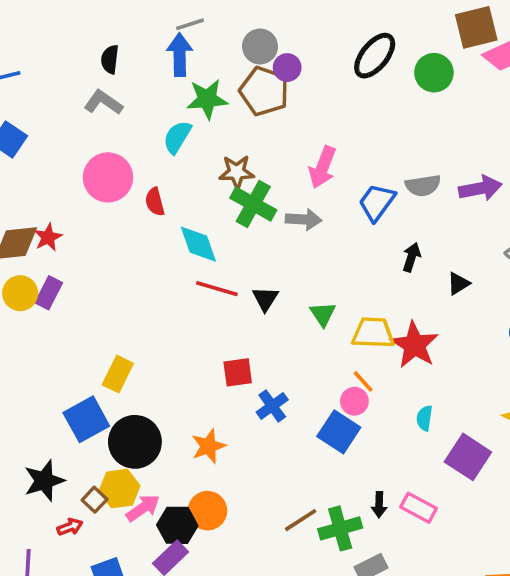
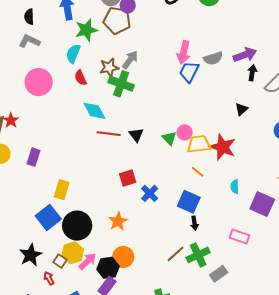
pink arrow: (323, 167) -> (184, 52), moved
red semicircle: (155, 202) -> (80, 78), moved
gray arrow: (304, 219) -> (130, 60), moved, turned -48
black arrow: (411, 257) -> (252, 73), moved
purple rectangle: (49, 293) -> (34, 157), moved
pink circle: (354, 401) -> (185, 132), moved
black arrow: (379, 505) -> (194, 223), moved
red arrow: (70, 527) -> (49, 278), turned -88

